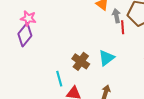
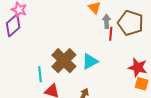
brown cross: (81, 61) -> (64, 61), size x1.4

